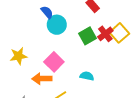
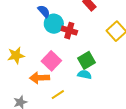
red cross: (105, 34) -> (69, 31), moved, turned -35
green square: (87, 36) -> (86, 60), moved

